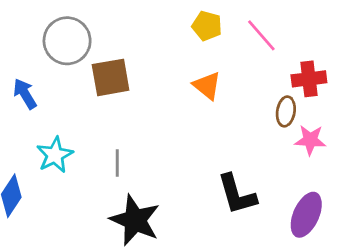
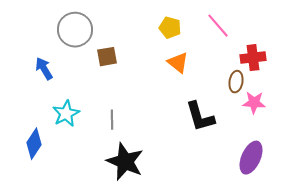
yellow pentagon: (207, 26) -> (170, 28), moved
brown square: (111, 77) -> (107, 57), size x0.7
black L-shape: (237, 194) -> (200, 117), moved

